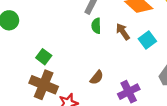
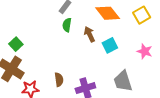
brown semicircle: (97, 77) -> (59, 80), moved, turned -56

